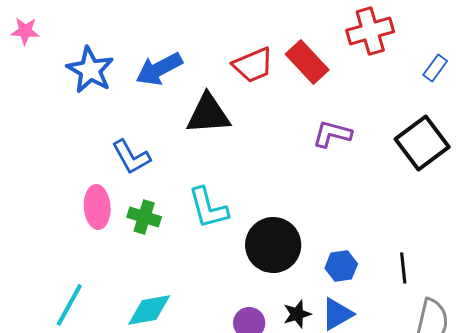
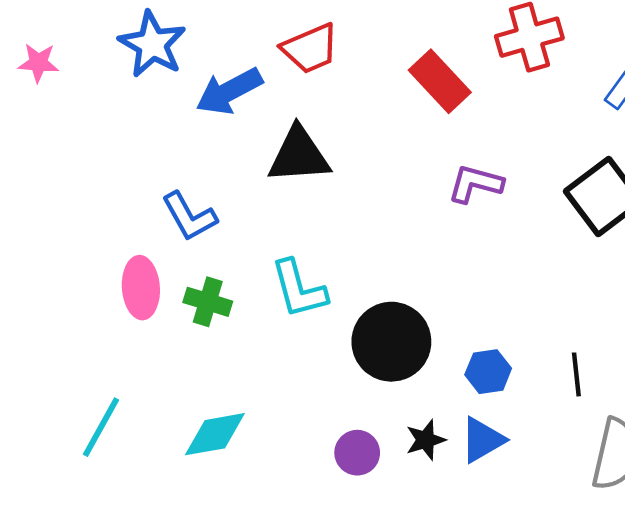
pink star: (25, 31) -> (38, 63), moved
red trapezoid: (253, 65) -> (310, 49), moved
blue star: (90, 70) -> (152, 44), moved

